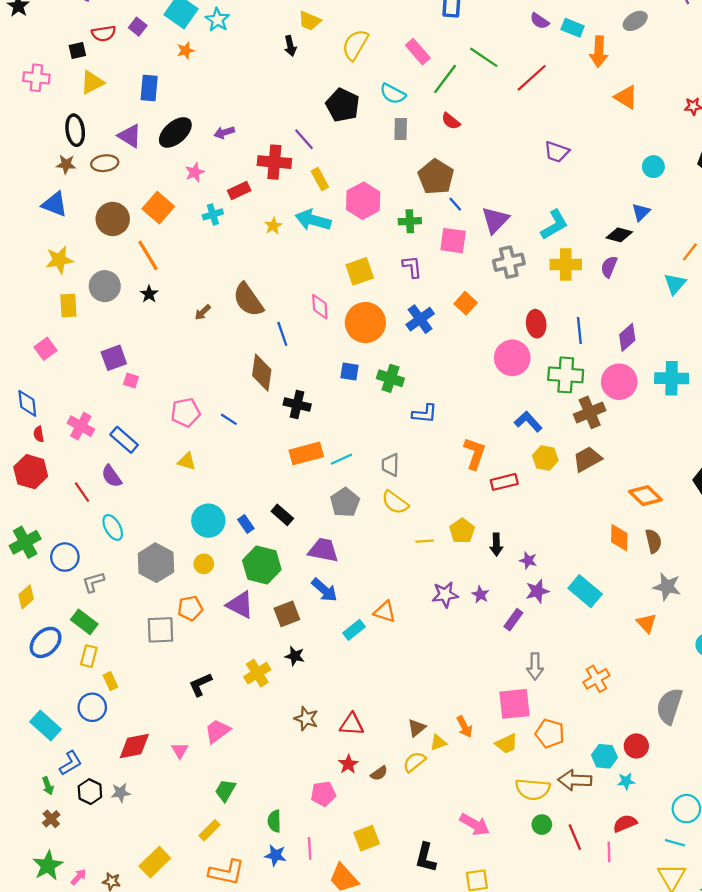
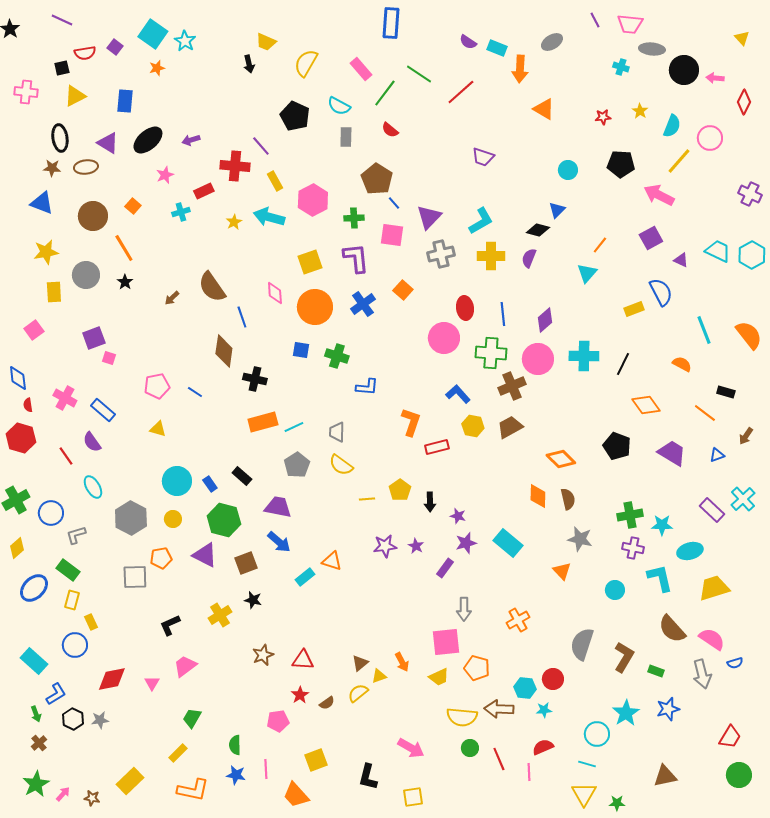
orange square: (158, 208) -> (133, 206), size x0.6
purple L-shape: (412, 267) -> (356, 258), size x1.5
brown star: (306, 719) -> (263, 655), turned 30

